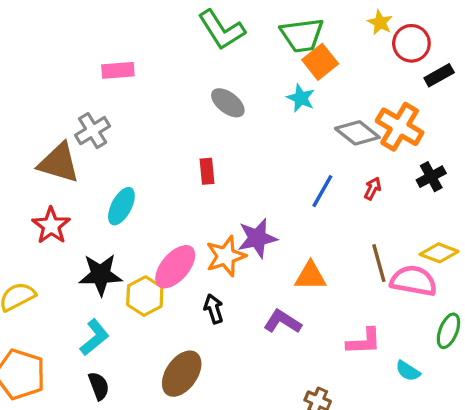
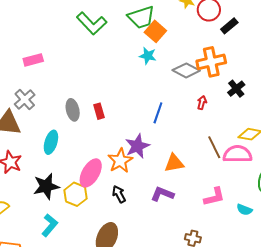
gray ellipse: (228, 103) -> (73, 110), moved, turned 50
orange cross: (400, 127) -> (211, 62), turned -32
blue line: (322, 191) -> (158, 113), moved

